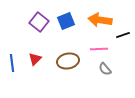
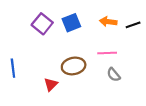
orange arrow: (100, 20) -> (108, 22), size x0.7
black line: (123, 35) -> (133, 25), moved
red triangle: (35, 59) -> (51, 84), moved

